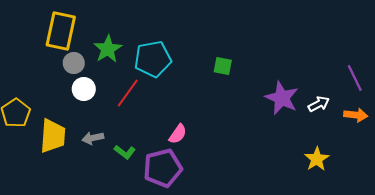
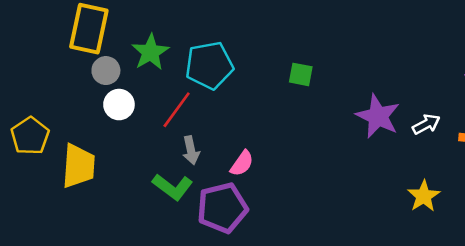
gray arrow: (93, 138) -> (191, 150), moved, turned -90
green L-shape: (125, 152) -> (173, 187), size x1.4

